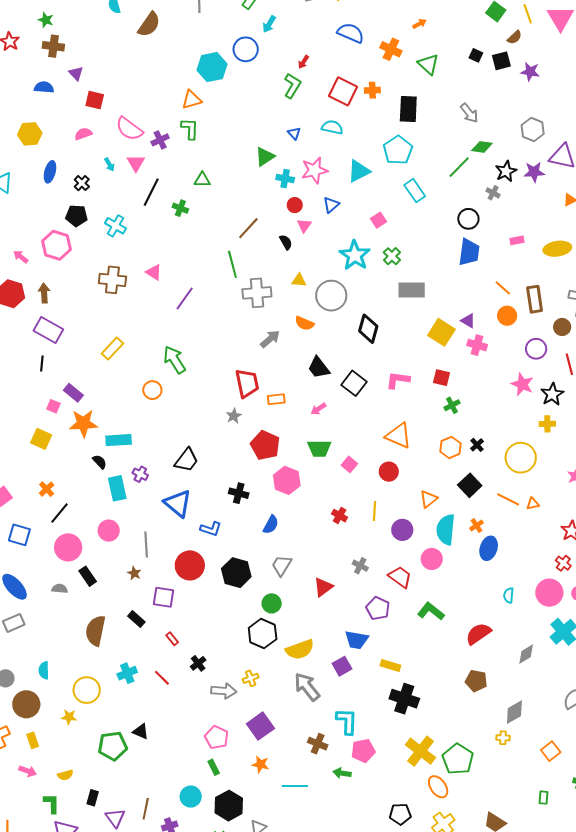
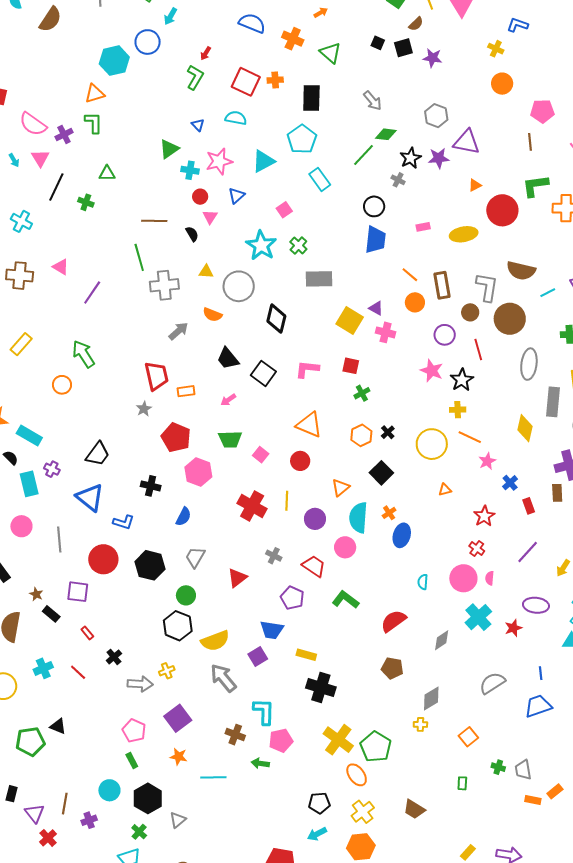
brown line: (248, 228) -> (154, 221), turned 50
cyan rectangle: (119, 440) -> (29, 436), turned 35
orange line: (508, 499) -> (470, 437), moved
red cross: (340, 516) -> (252, 506), size x1.8
brown star: (134, 573) -> (36, 594), moved

